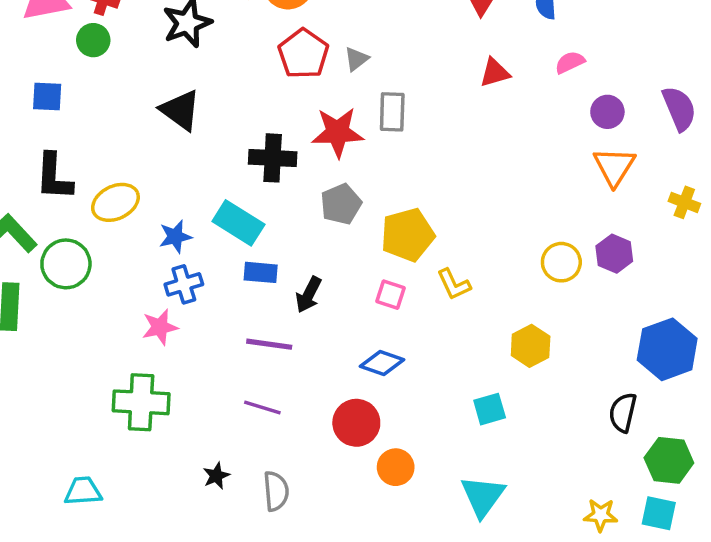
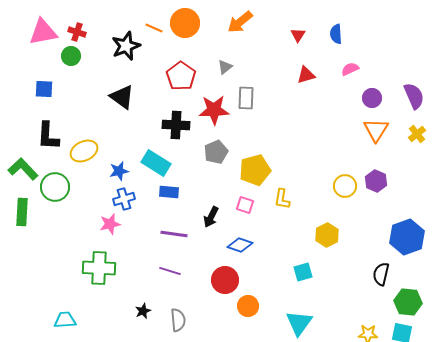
red pentagon: (303, 54) -> (181, 76), moved
yellow cross: (684, 202) -> (417, 134), moved, turned 30
yellow L-shape: (454, 284) -> (282, 199), turned 35
black arrow: (309, 295) -> (211, 217), moved

